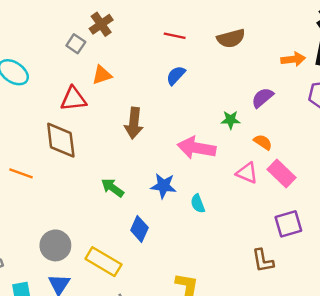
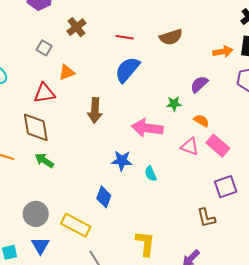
brown cross: (101, 24) -> (76, 27), moved
blue semicircle: (176, 75) -> (127, 70), size x1.6
green arrow: (113, 188) -> (44, 160), moved

